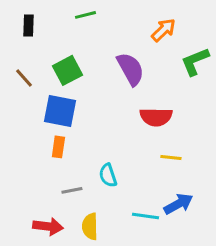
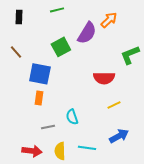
green L-shape: (195, 61) -> (130, 55), moved
purple semicircle: (130, 69) -> (87, 33), moved, turned 60
green square: (67, 70) -> (61, 47), moved
yellow line: (171, 157) -> (114, 105), turned -32
cyan line: (145, 216) -> (87, 148), moved

